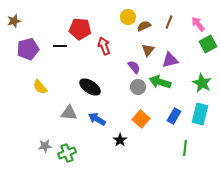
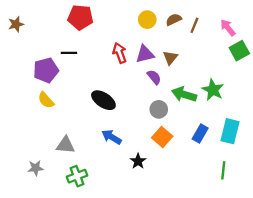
brown semicircle: (144, 26) -> (174, 20), moved
red pentagon: (80, 29) -> (80, 17), moved
purple pentagon: (28, 49) -> (46, 70), moved
purple triangle: (170, 60) -> (145, 54), moved
green star: (202, 83) -> (213, 90), moved
gray circle: (138, 87) -> (159, 109), moved
gray triangle: (69, 113) -> (65, 145), moved
gray star: (45, 146) -> (36, 168), moved
green line: (185, 148) -> (223, 170), moved

